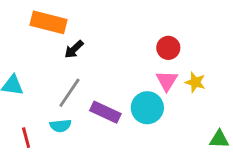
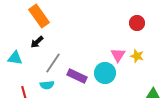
orange rectangle: (48, 22) -> (39, 16), turned 40
red circle: (168, 48) -> (137, 23), moved
black arrow: (74, 49) -> (37, 42), moved

